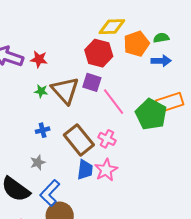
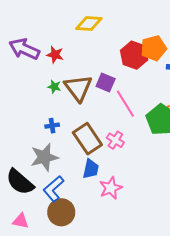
yellow diamond: (112, 27) -> (89, 24), moved
red hexagon: (99, 53) -> (134, 55), moved
gray star: (38, 162) -> (44, 157), size x1.8
pink star: (106, 170) -> (111, 188), moved

